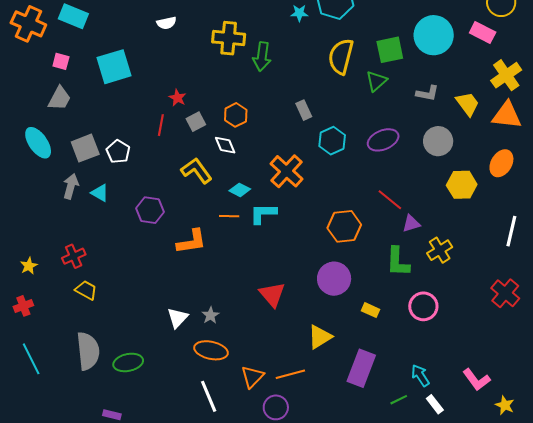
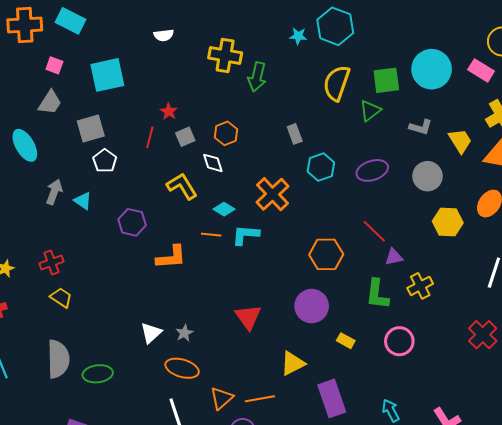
orange cross: (28, 24) -> (25, 25), turned -32
gray square: (85, 148) -> (91, 128), moved
purple rectangle: (361, 368) -> (332, 398), turned -45

